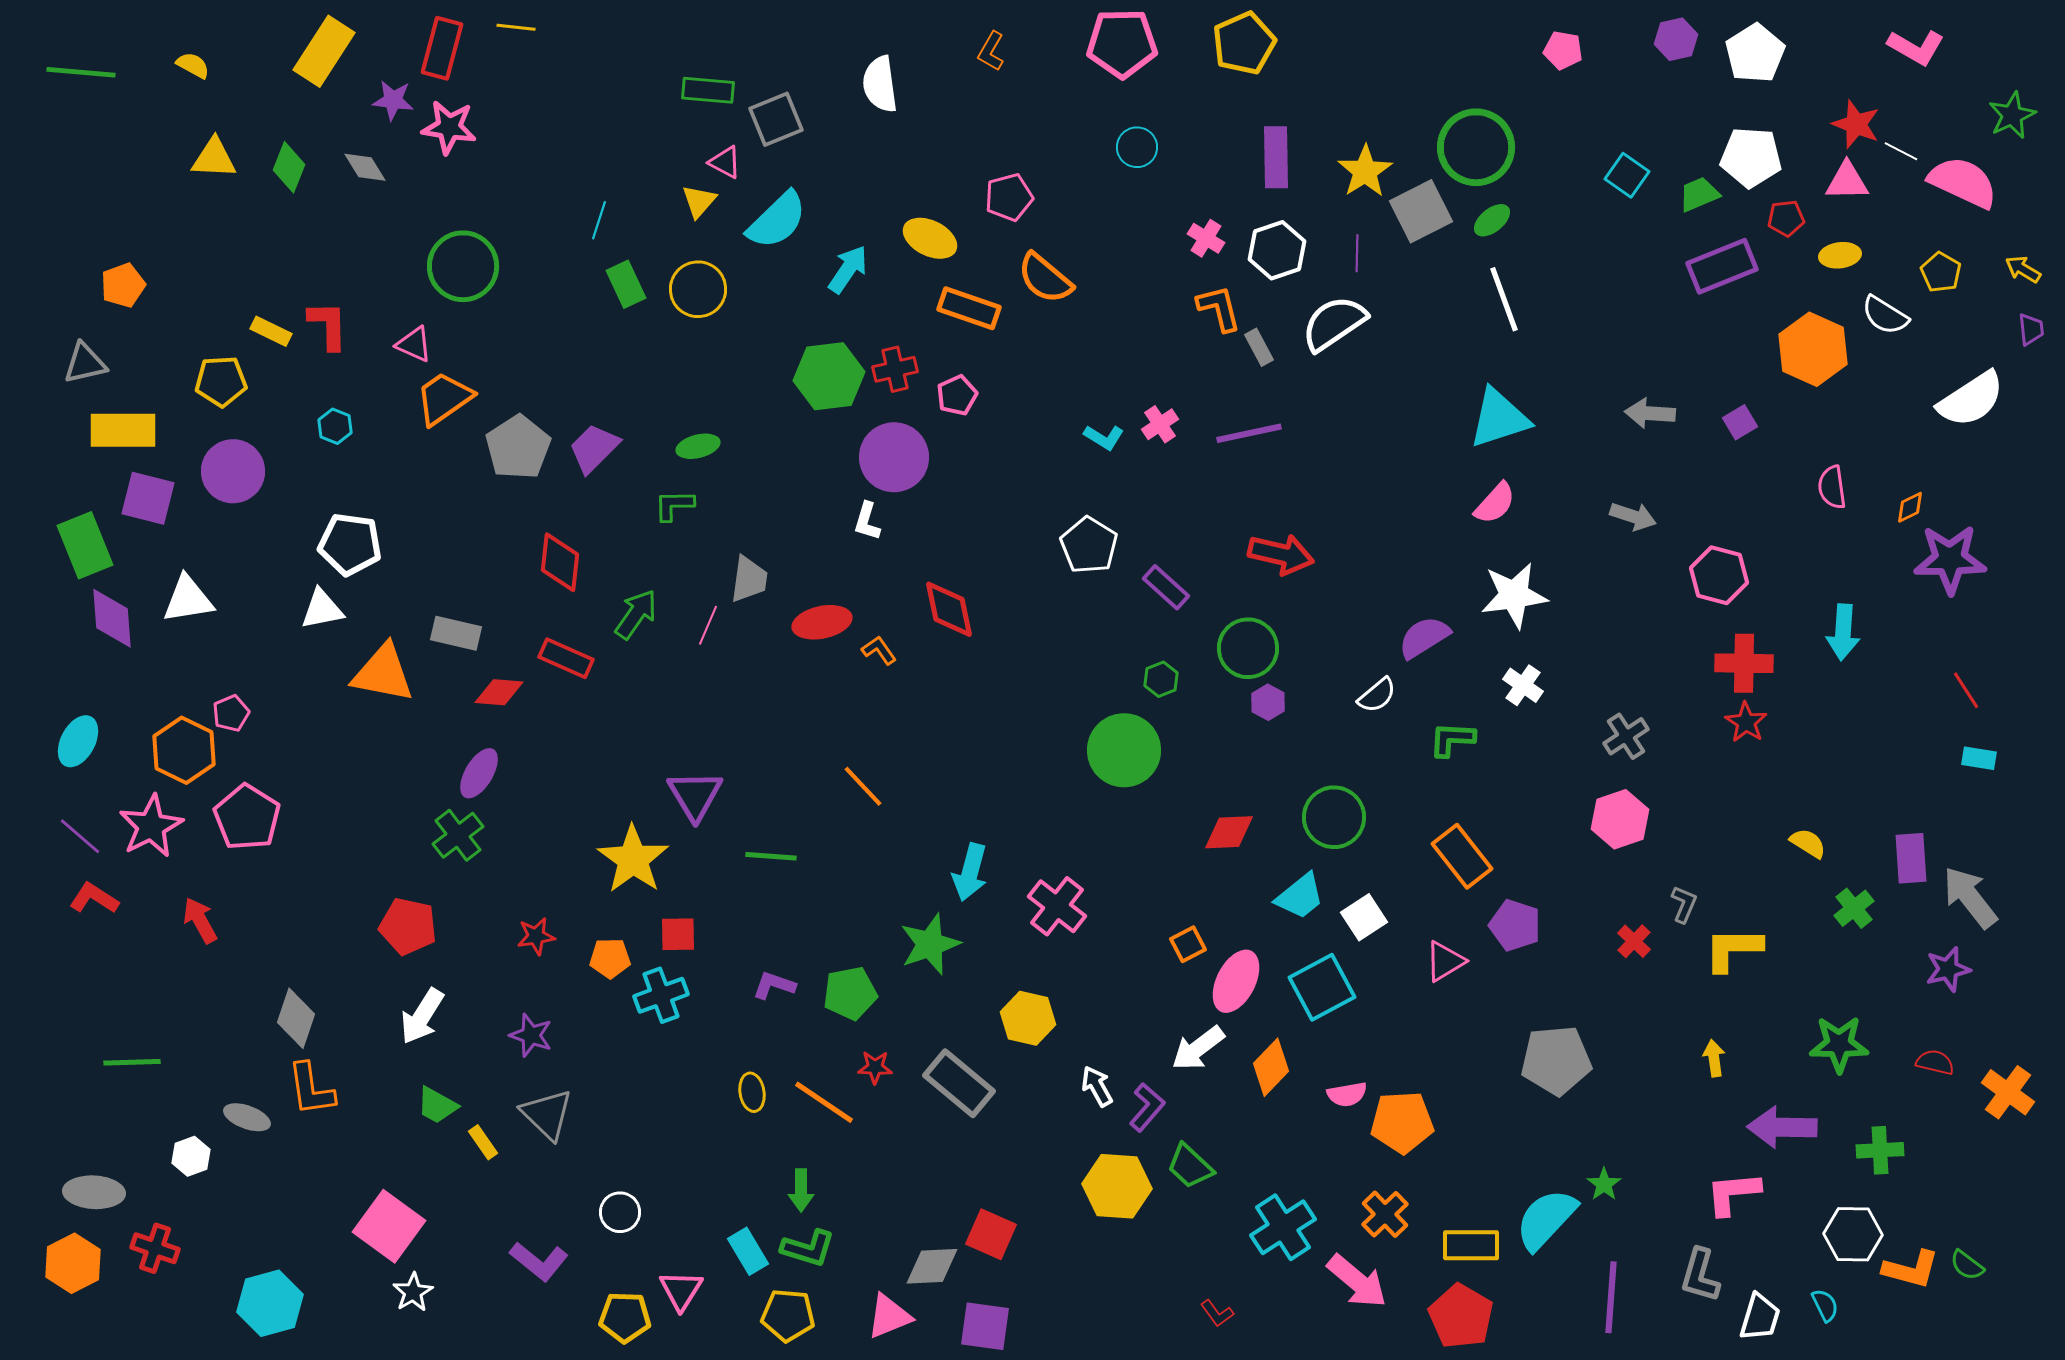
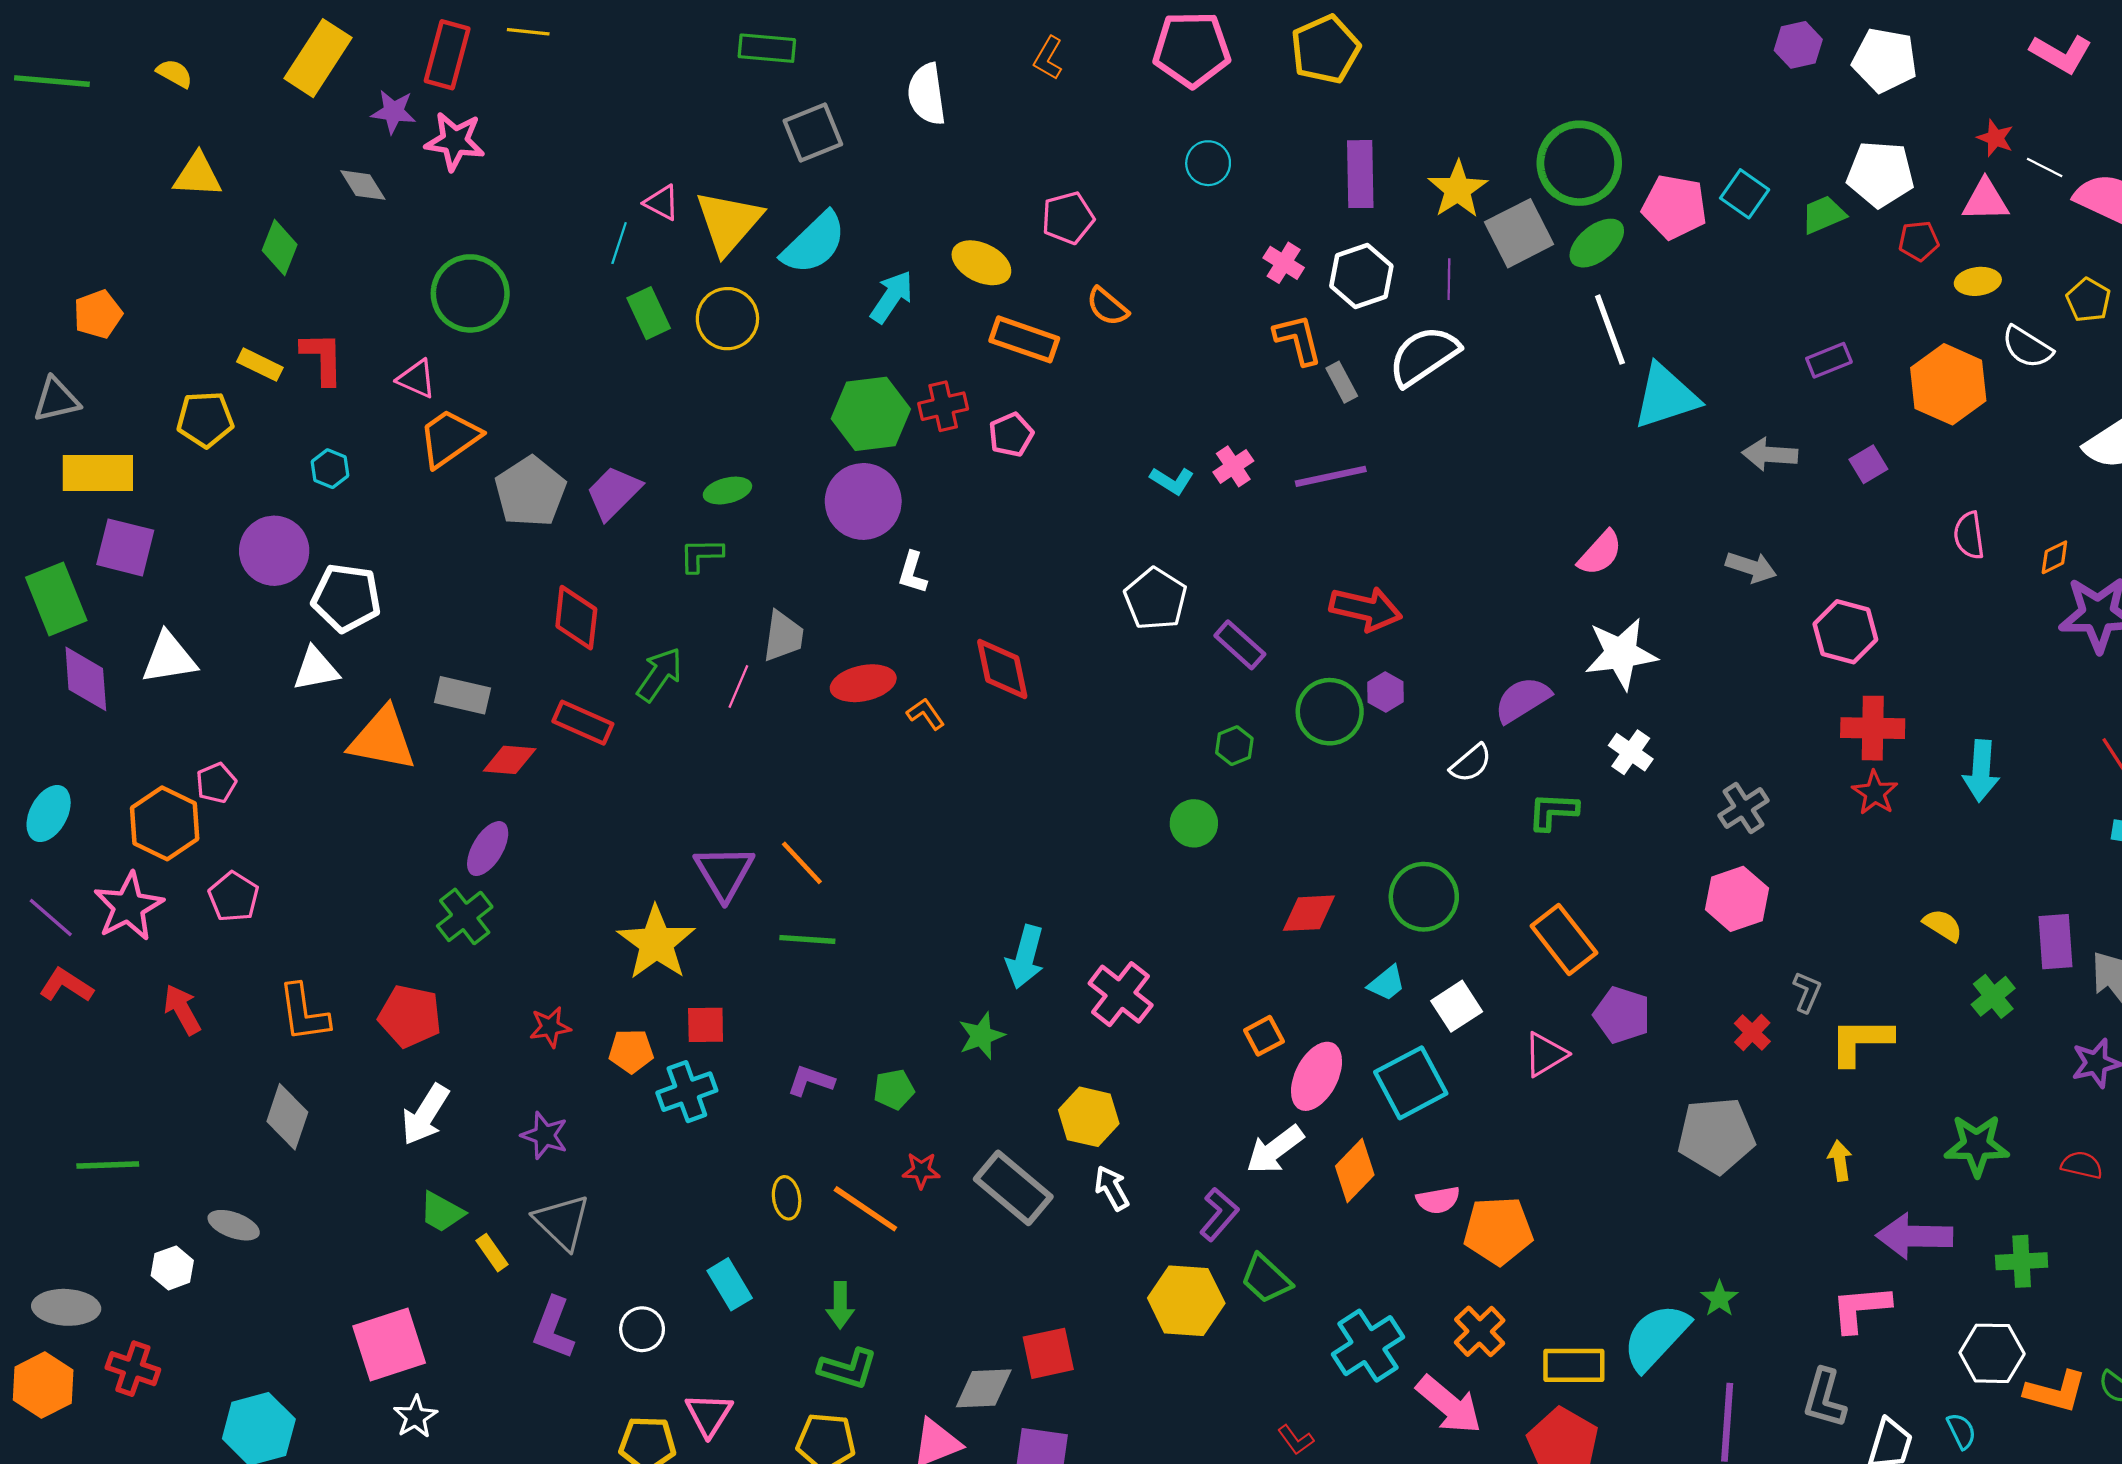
pink pentagon: (1563, 50) -> (1675, 207), moved, size x1.5
white pentagon: (1755, 53) -> (1885, 60), turned -30
green rectangle: (708, 90) -> (767, 48), moved
red star: (1856, 124) -> (1995, 138), size x0.7
pink triangle: (725, 162) -> (662, 203), moved
green diamond: (289, 167) -> (280, 247), moved
yellow triangle: (699, 201) -> (729, 222), size x1.8
green ellipse: (1492, 220) -> (1597, 243), size x1.4
purple rectangle: (1722, 266) -> (1829, 360), moved, size x0.6
orange semicircle: (1045, 278) -> (1107, 307), size x0.7
cyan triangle: (1499, 418) -> (1666, 396), moved
purple circle: (894, 457) -> (863, 501), moved
purple circle: (233, 471) -> (274, 551), moved
cyan arrow: (1843, 632) -> (1981, 771), moved
purple hexagon: (1268, 702) -> (1385, 692), moved
green circle: (1124, 750) -> (1194, 823), size x0.6
orange line: (863, 786) -> (802, 863), moved
pink pentagon: (247, 817) -> (234, 897), size x0.7
cyan trapezoid: (1300, 896) -> (1387, 983), size x0.7
green star: (930, 944) -> (981, 1036), size x0.7
green pentagon: (850, 993) -> (894, 1089), size x0.7
gray pentagon: (1556, 1060) -> (1716, 1135), moved
white arrow: (1097, 1086) -> (1112, 1188), moved
orange L-shape: (311, 1089) -> (304, 1013), moved
pink square: (389, 1226) -> (389, 1345), turned 36
red square: (991, 1234) -> (1048, 1353), turned -36
cyan rectangle: (748, 1251) -> (730, 1284), moved
purple L-shape: (539, 1261) -> (553, 1328), moved, turned 72

